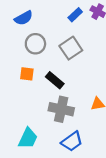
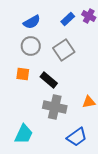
blue semicircle: (24, 18) -> (32, 22), moved
blue trapezoid: (72, 141) -> (77, 137), moved

